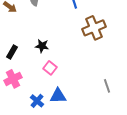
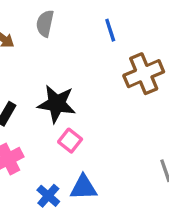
black star: (42, 46) -> (57, 104), size x1.6

